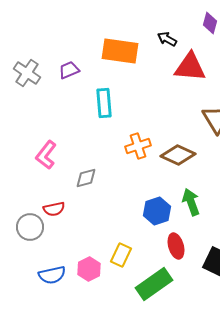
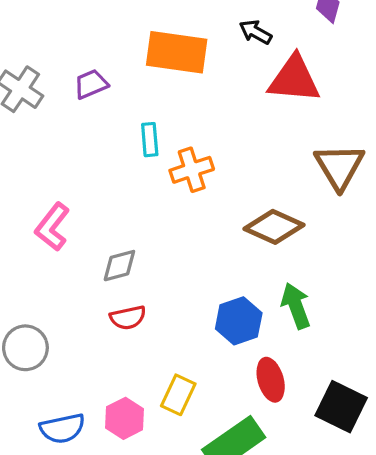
cyan rectangle: (104, 103) -> (150, 140), size x0.7
orange cross: (138, 146) -> (192, 170), moved
red semicircle: (54, 209) -> (128, 318), moved

